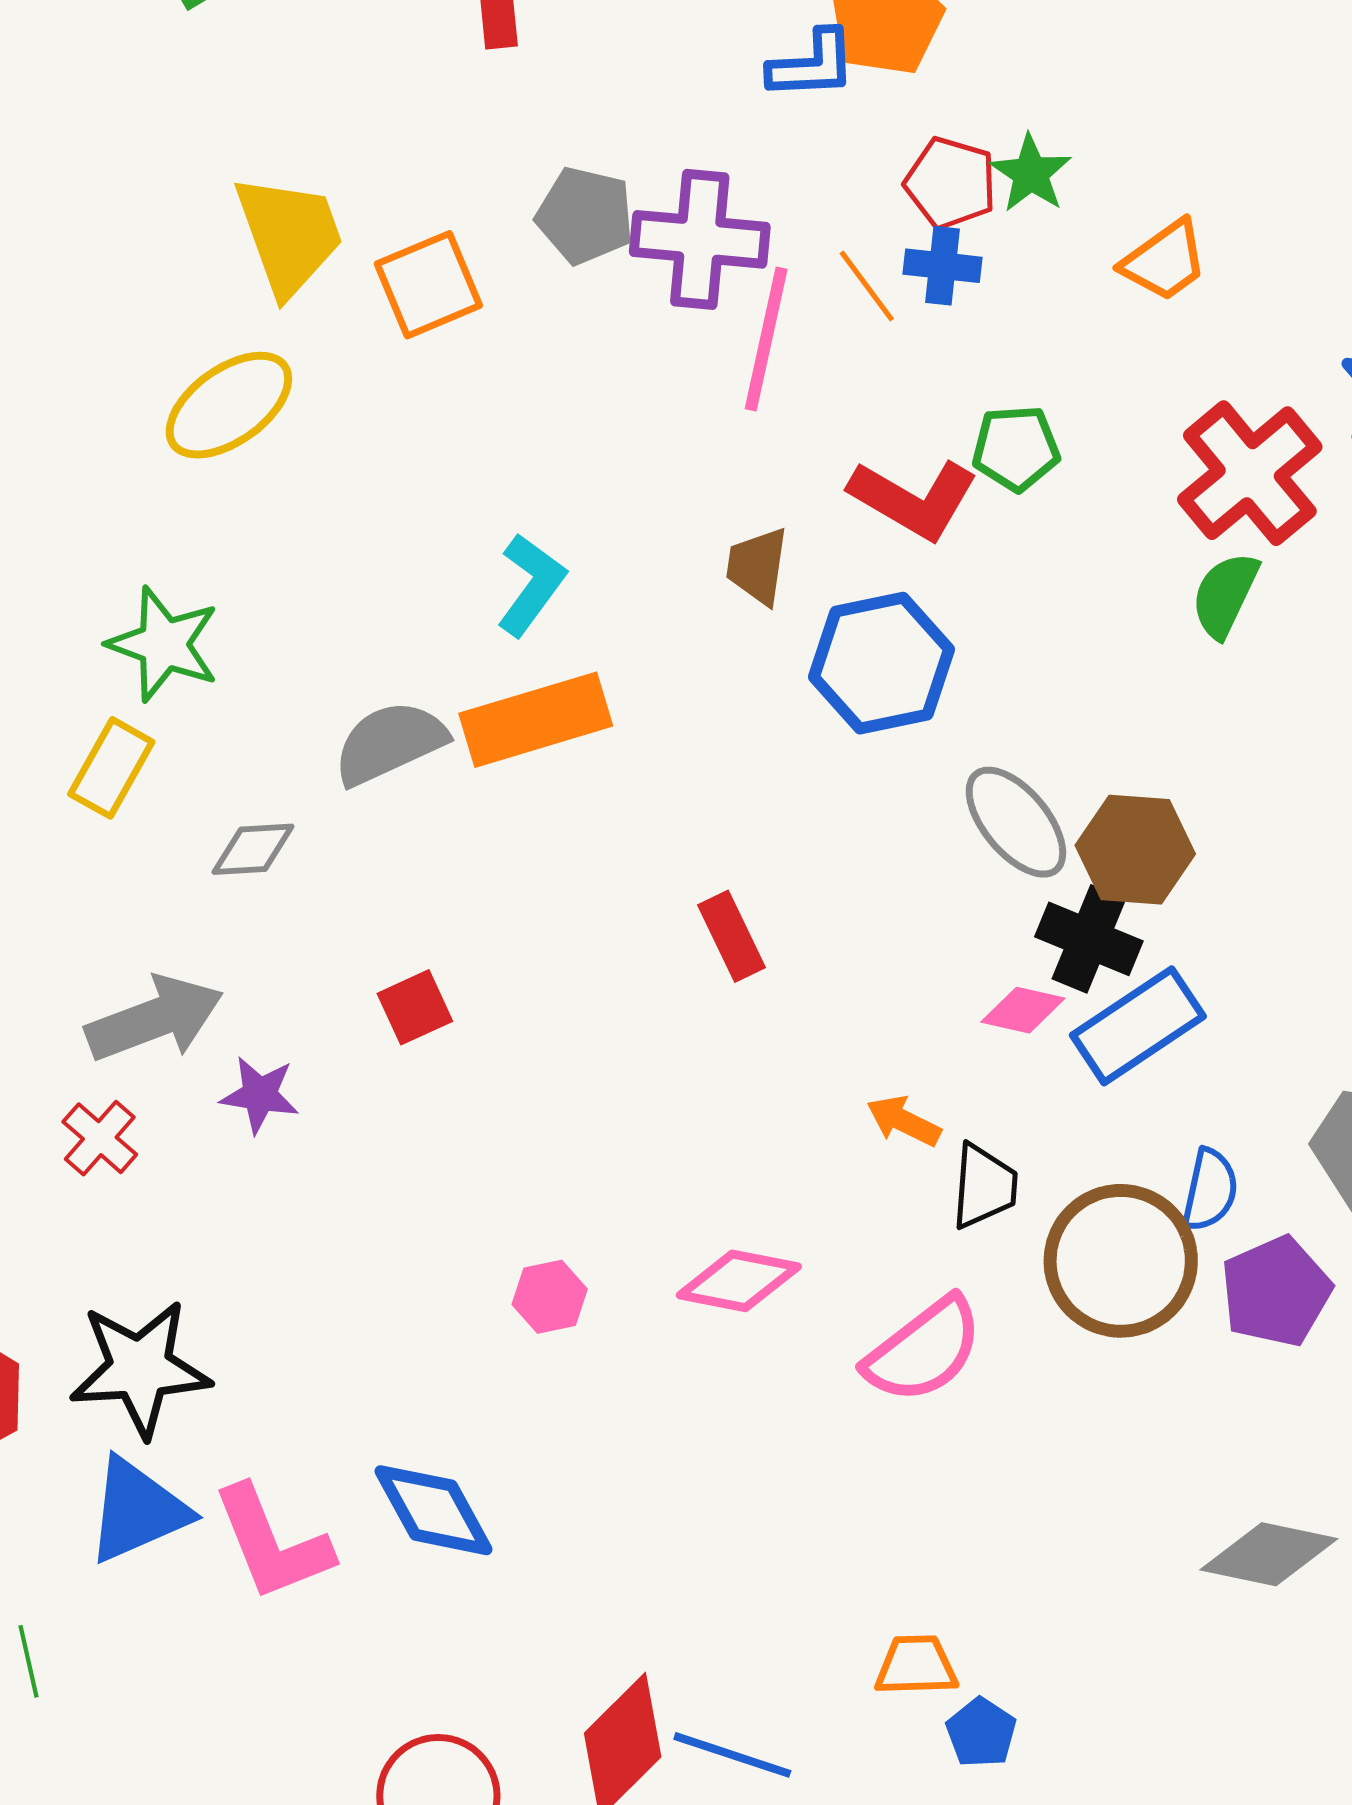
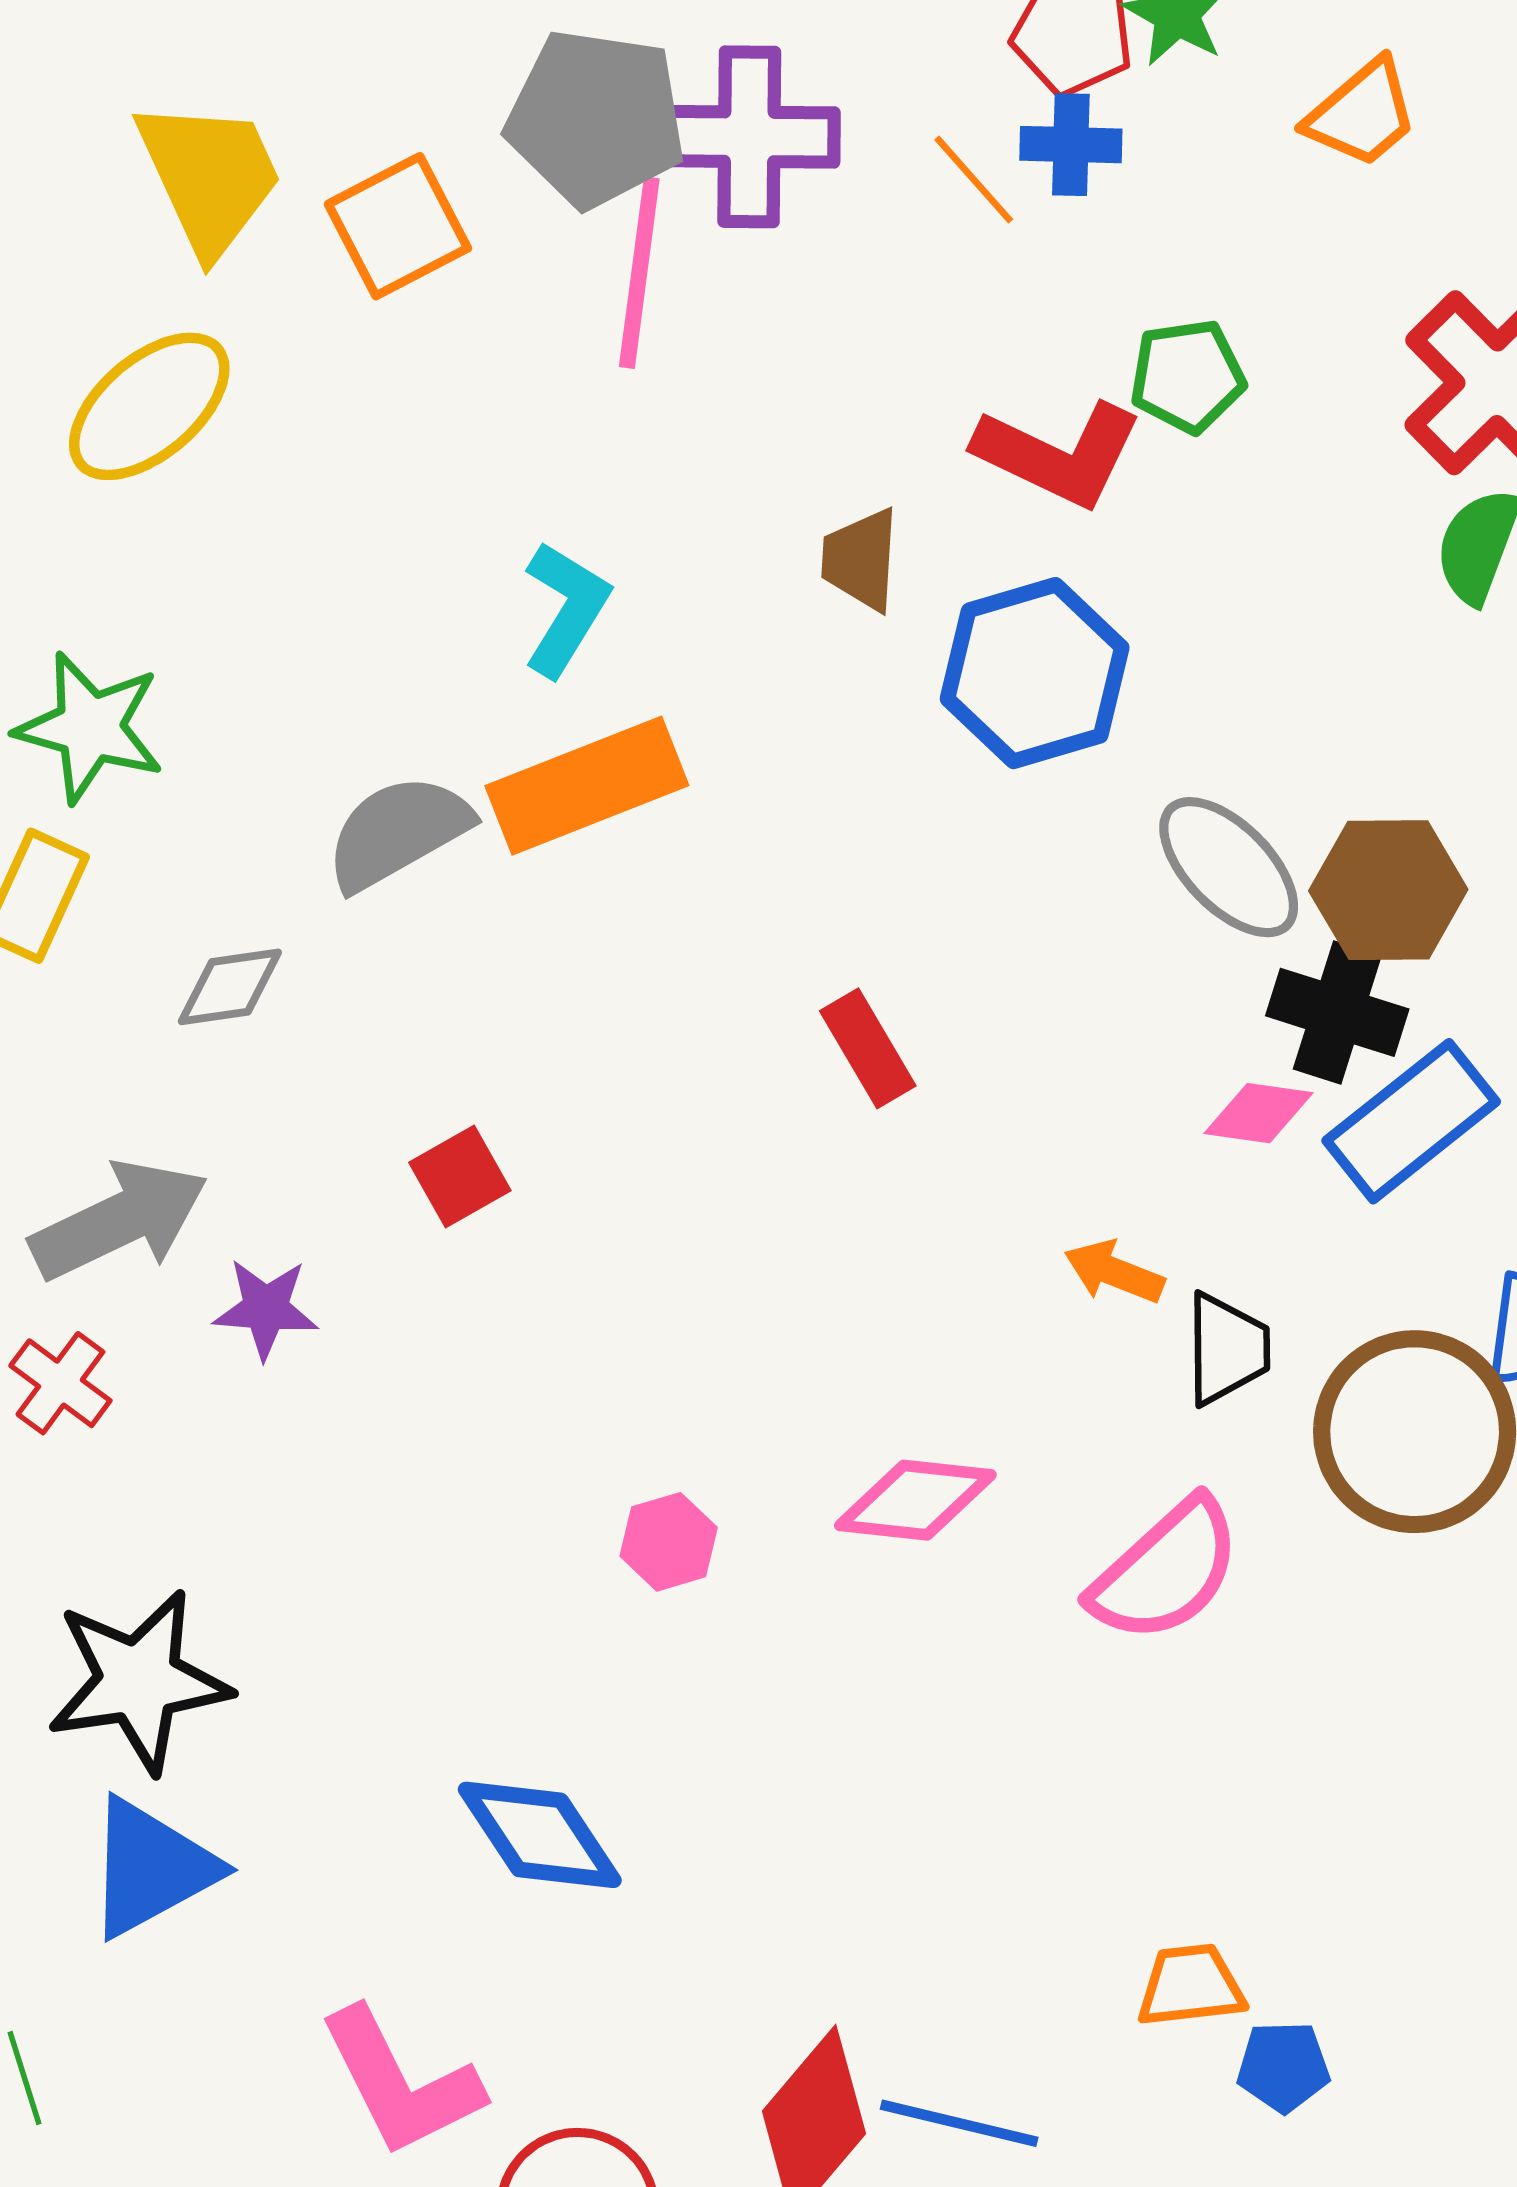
gray pentagon: (585, 216) -> (596, 118), size x1.4
pink line: (766, 339) -> (639, 273), moved
pink L-shape: (272, 1543) -> (401, 2083), moved
blue pentagon: (981, 1733) -> (1283, 2067), turned -30

